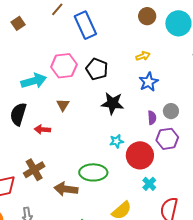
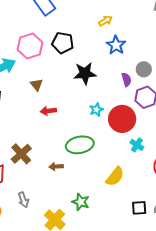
red arrow: (42, 129) -> (48, 111), moved
brown arrow: (66, 189) -> (56, 166), size x0.6

